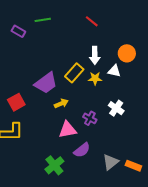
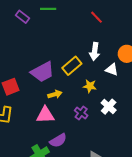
yellow star: (95, 78) -> (90, 86), moved
pink triangle: (68, 130) -> (45, 115), moved
purple semicircle: (82, 150) -> (58, 141), moved

